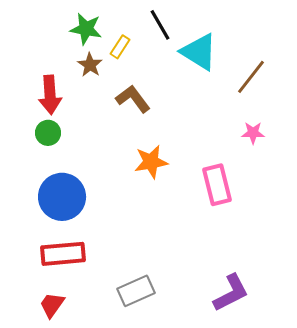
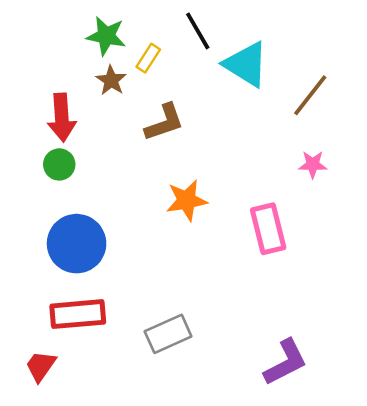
brown L-shape: (133, 99) -> (164, 122), turned 108
gray rectangle: (136, 291) -> (168, 334), moved
red trapezoid: (52, 305) -> (41, 366), moved

